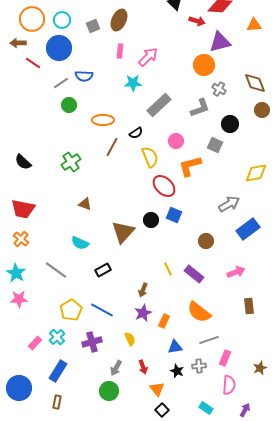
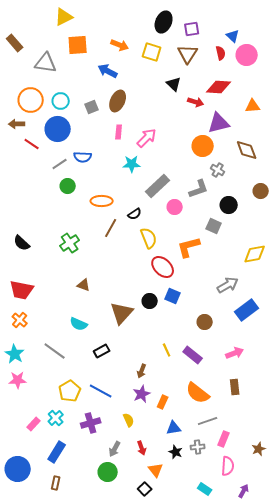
brown diamond: (255, 83) -> (247, 150), moved
pink circle: (176, 141) -> (175, 207), moved
brown rectangle: (249, 306) -> (235, 387), moved
black square: (162, 410) -> (145, 489), moved

